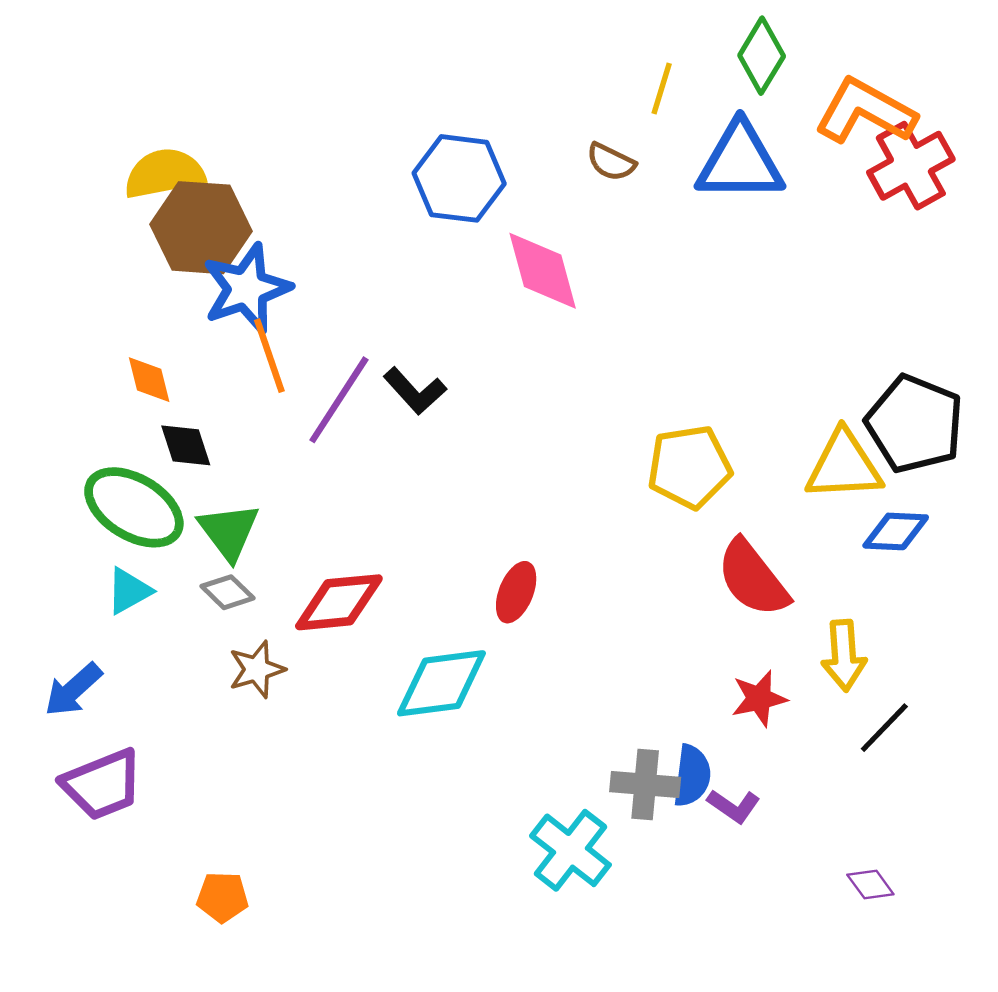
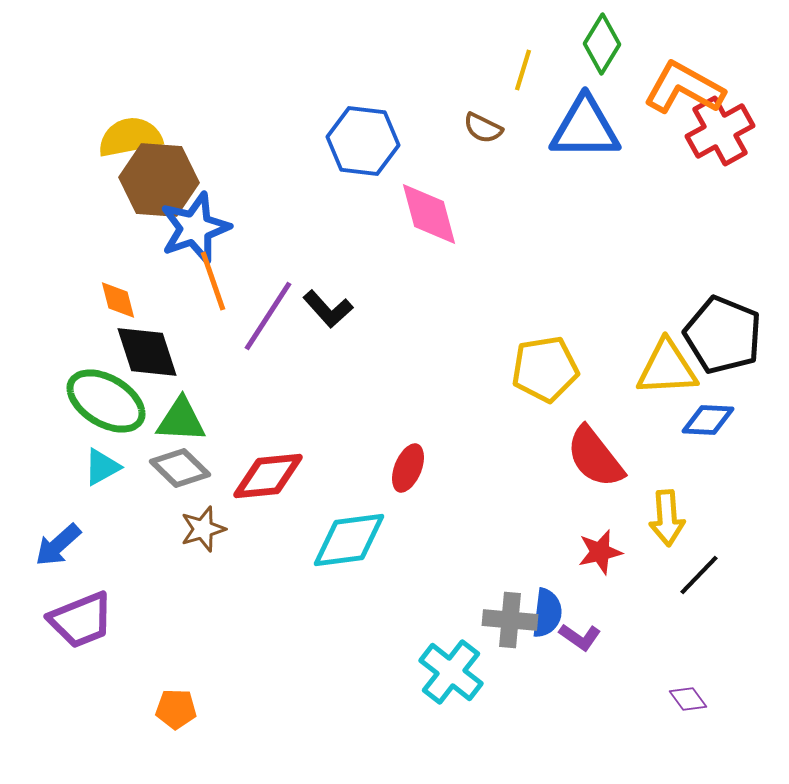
black diamond: (186, 445) -> (147, 352), size x1.5
green triangle: (229, 531) -> (181, 420), turned -50
gray diamond: (228, 592) -> (180, 468), size x1.4

